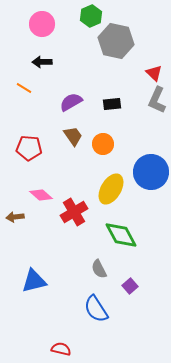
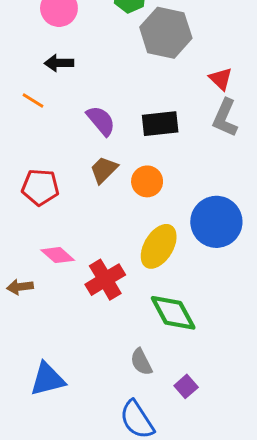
purple semicircle: (71, 102) -> (101, 121), turned 80
black rectangle: (112, 104) -> (160, 124), size x1.4
brown trapezoid: (73, 136) -> (104, 170), turned -100

